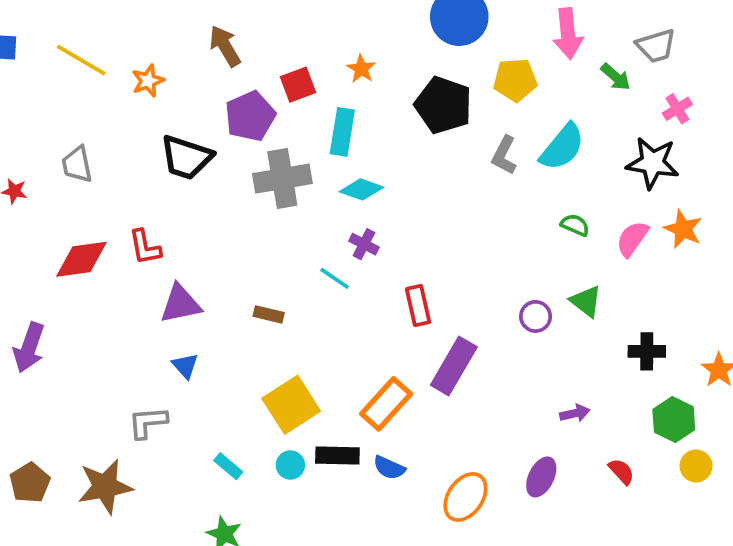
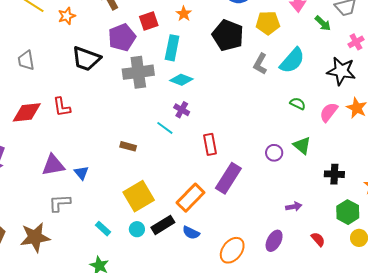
purple triangle: (180, 304) -> (53, 165), moved
black rectangle: (337, 456) -> (163, 225), turned -35

